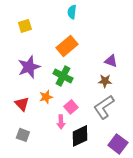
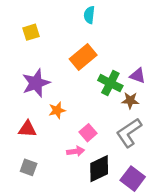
green cross: (63, 76) -> (110, 83), moved
orange star: (46, 97) -> (57, 110), moved
red triangle: (22, 104) -> (27, 129), turned -42
pink arrow: (61, 122) -> (76, 151), turned -96
purple square: (118, 144) -> (133, 179), moved

